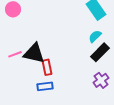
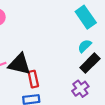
purple cross: (101, 80) -> (80, 89), moved

